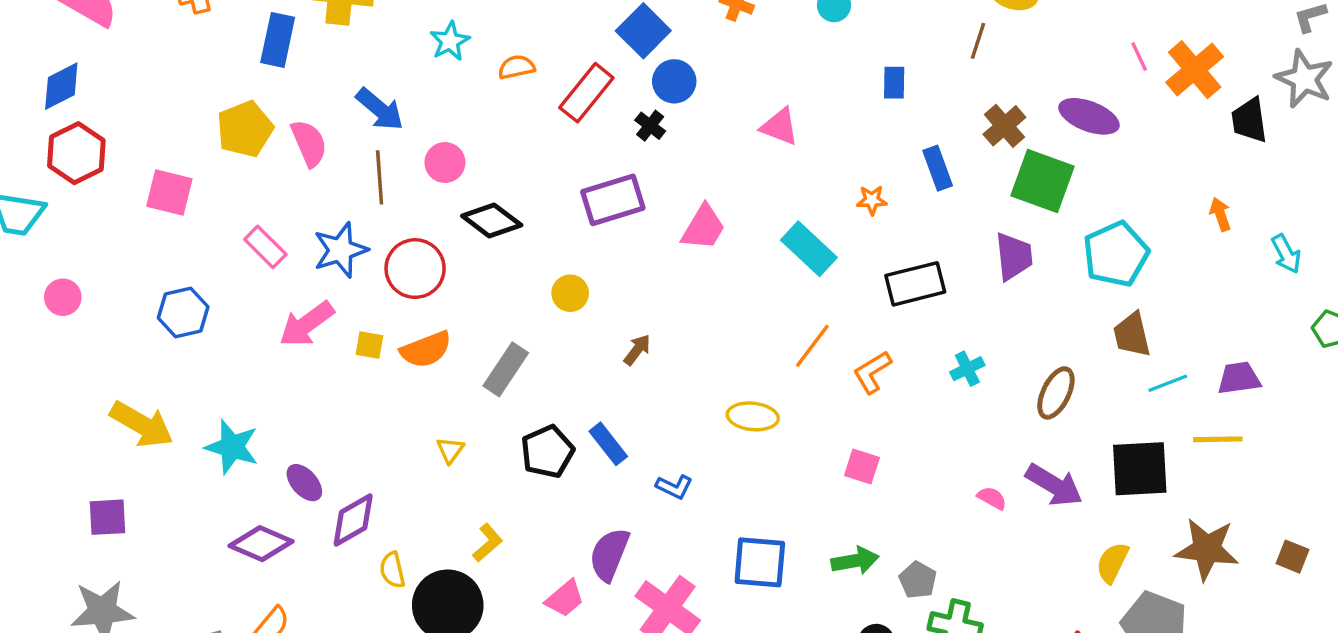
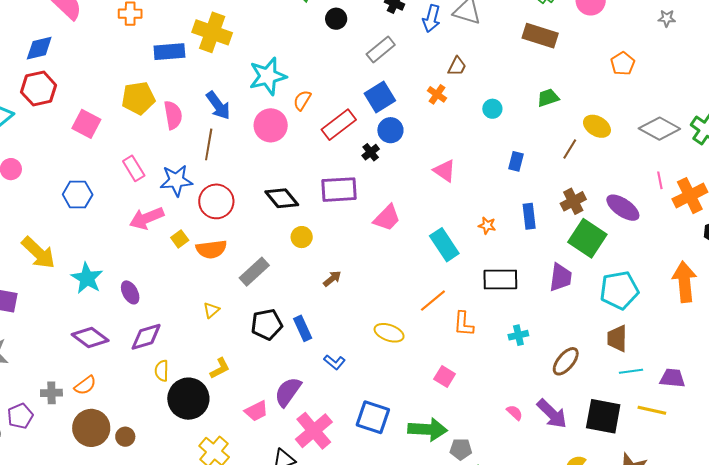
blue rectangle: (278, 40) -> (169, 52), turned 60
cyan star: (450, 41) -> (268, 76), size x1.6
orange semicircle: (516, 67) -> (302, 100), turned -60
pink circle: (445, 163) -> (271, 125), moved, size x1.4
orange arrow: (1220, 214) -> (684, 282), size x2.0
black diamond: (492, 220) -> (282, 198), moved
yellow square: (369, 345) -> (180, 239), turned 30
orange L-shape: (872, 372) -> (464, 324), turned -68
purple ellipse: (304, 483) -> (130, 292), moved
green arrow: (855, 561) -> (428, 429), size x1.4
gray pentagon: (918, 580) -> (461, 449), turned 30

